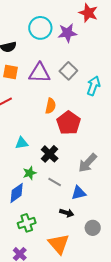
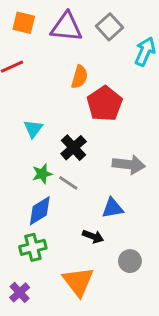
cyan triangle: (22, 143) -> (33, 129), turned -48
gray arrow: (88, 163) -> (129, 165), turned -130
gray line: (55, 182) -> (68, 183), moved
blue diamond: (17, 193) -> (40, 211), moved

